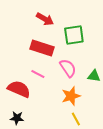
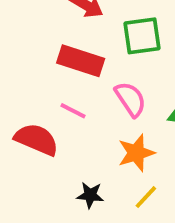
black star: (17, 118) -> (90, 195), moved
yellow line: (76, 119) -> (146, 197), turned 72

